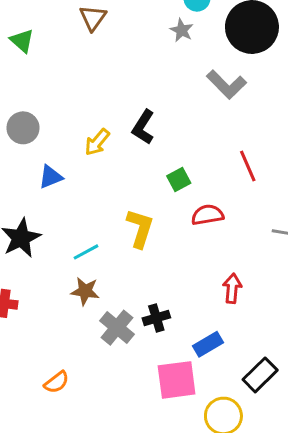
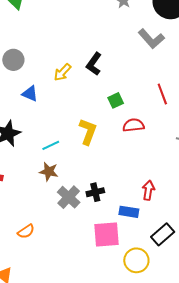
blue triangle: (51, 177) -> (30, 94), turned 42
red arrow: (232, 288) -> (148, 190), moved
blue rectangle: (208, 344) -> (129, 212), turned 36

